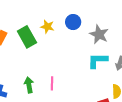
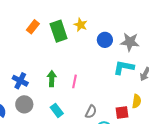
blue circle: (73, 22) -> (105, 40), moved
gray star: (99, 34) -> (130, 42), turned -30

